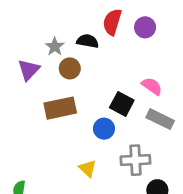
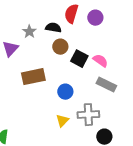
brown circle: (70, 68) -> (60, 47), moved
black square: (122, 104) -> (79, 59), moved
yellow triangle: (88, 168) -> (62, 121), moved, turned 32

